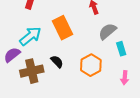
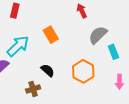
orange rectangle: (63, 28) -> (51, 35), size x0.7
brown cross: (32, 71) -> (33, 89), moved, size x0.6

